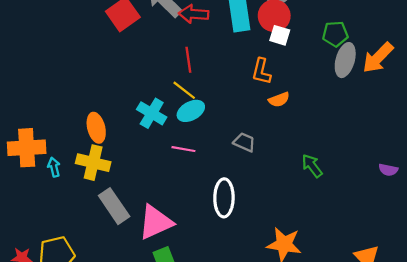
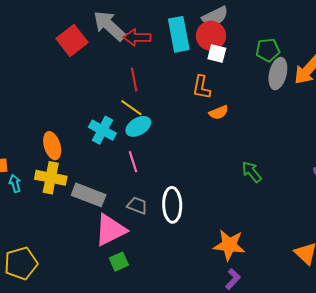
gray trapezoid: (244, 142) -> (137, 206), moved
pink line: (183, 149) -> (133, 162), turned 65
gray rectangle: (114, 206) -> (89, 195), moved, turned -32

